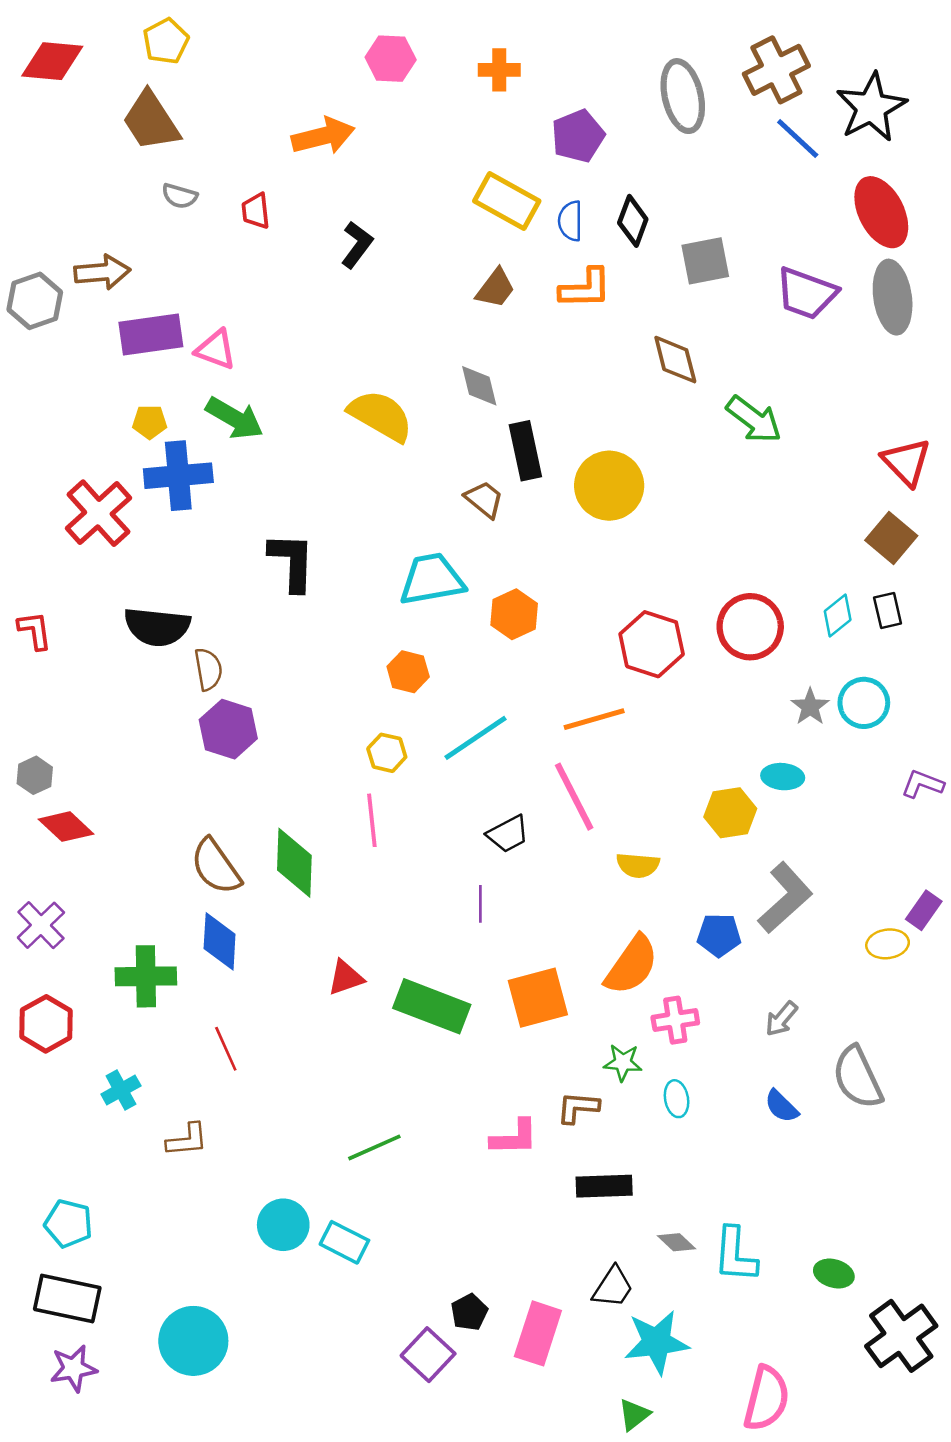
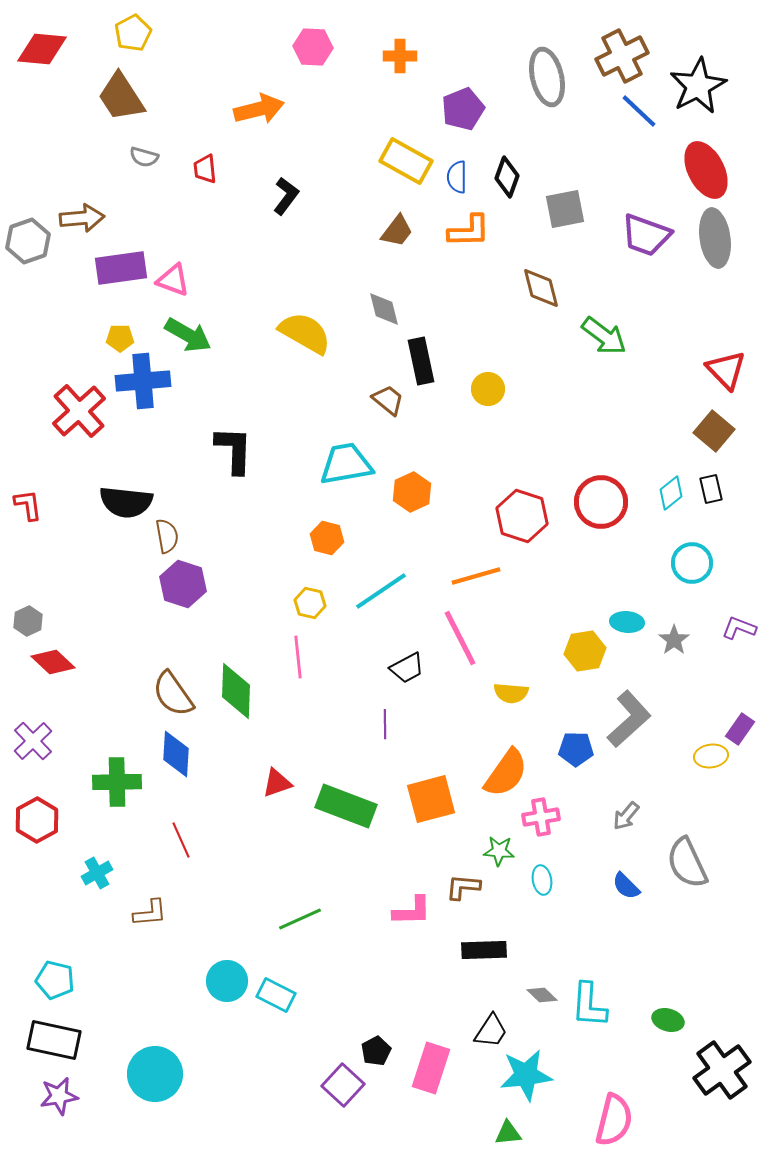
yellow circle: (609, 486) -> (488, 389), size x0.6
gray star: (810, 707) -> (674, 640), moved
green triangle: (634, 1415) -> (508, 1133), turned 32

